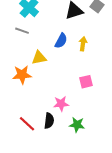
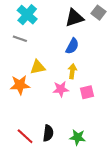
blue semicircle: (61, 41) -> (72, 46), moved
yellow arrow: (83, 44) -> (72, 71), moved
pink star: (61, 104) -> (61, 89), moved

